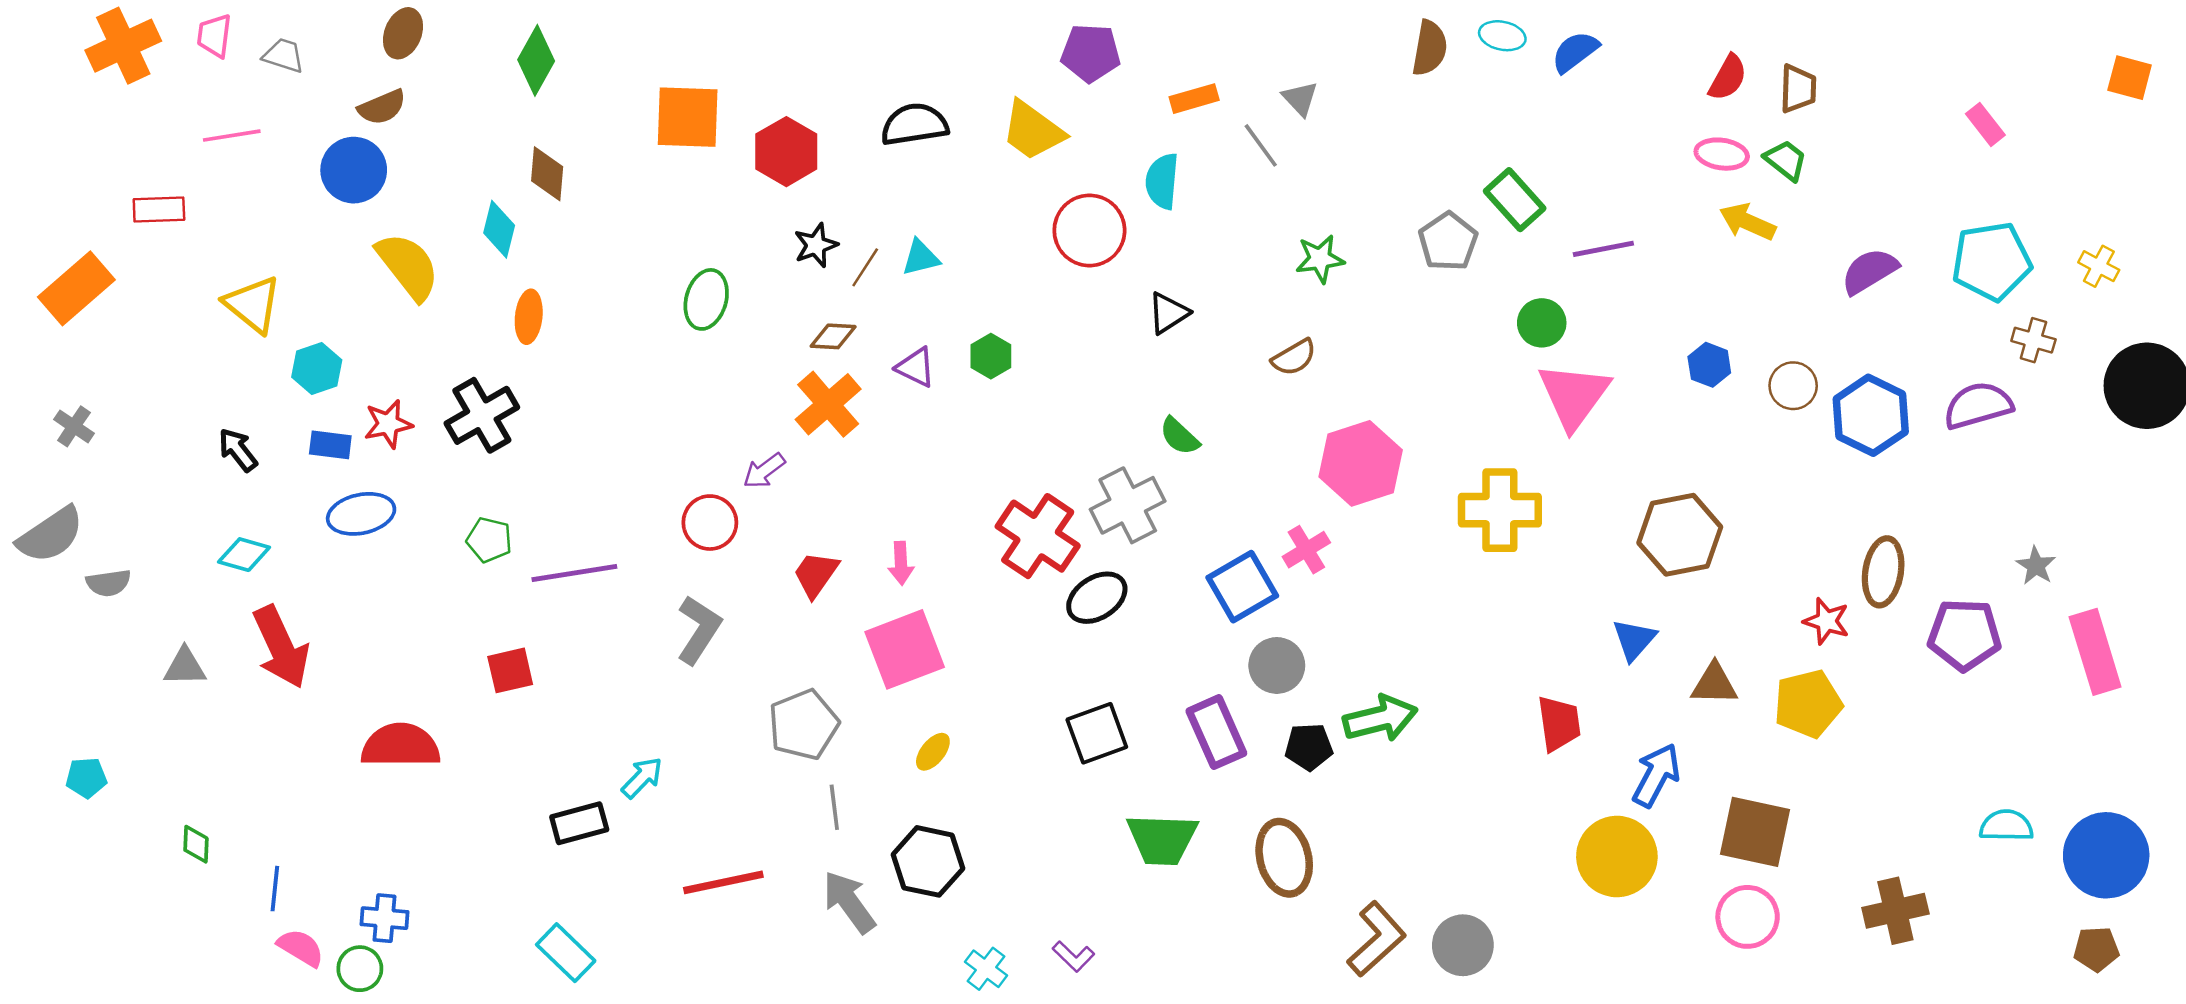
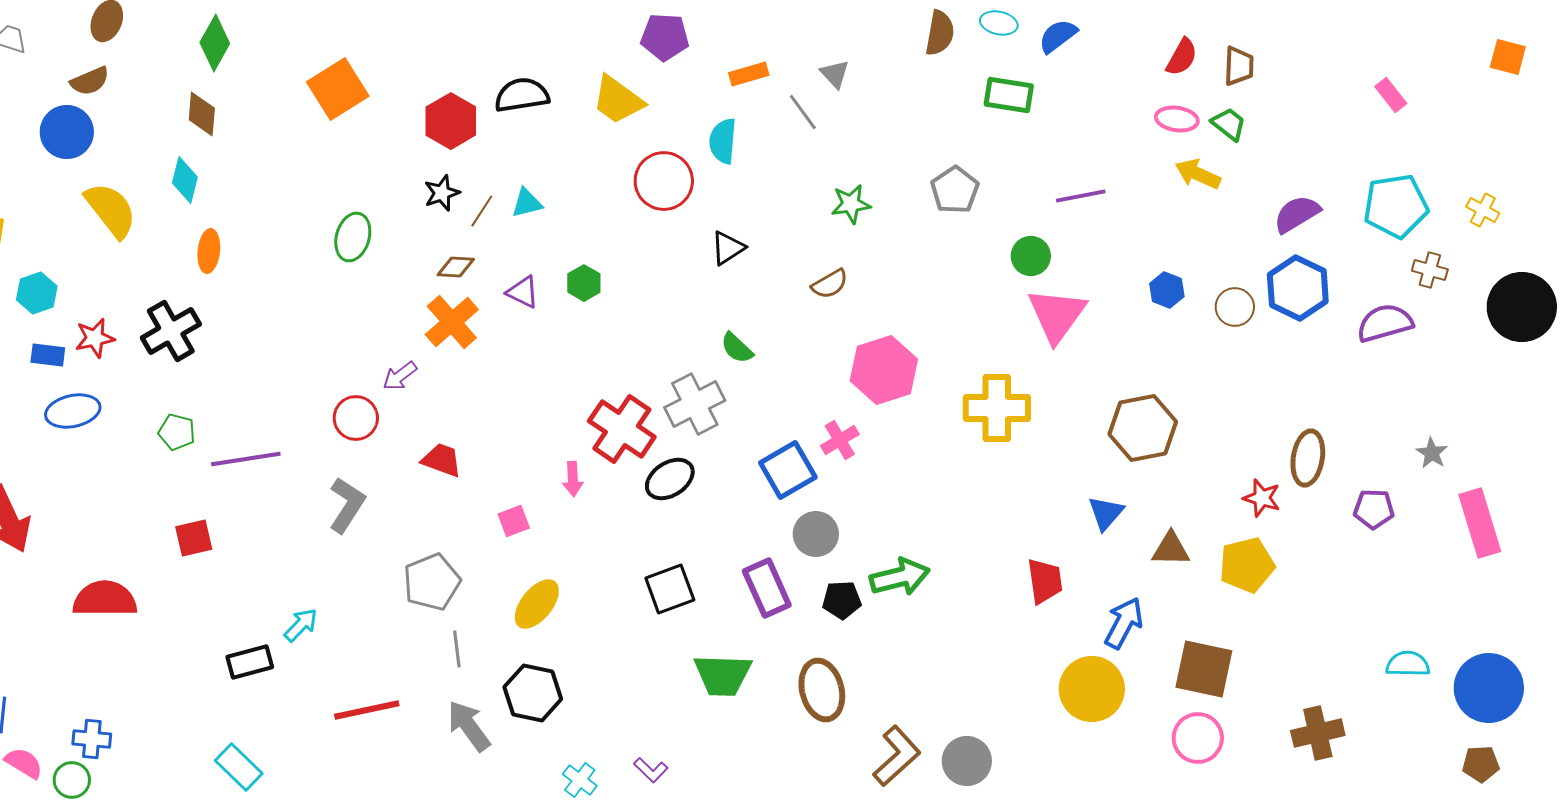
orange square: (688, 117) -> (338, 89), turned -34
red hexagon: (786, 152) -> (451, 121), moved
brown diamond: (547, 174) -> (202, 114), moved
green rectangle: (1515, 200) -> (1009, 95), moved, turned -39
blue hexagon: (1871, 415) -> (1298, 288), moved
pink arrow: (901, 563) -> (573, 479), moved
red trapezoid: (816, 574) -> (442, 460), turned 75
purple pentagon: (1964, 635) -> (1374, 509), size x0.7
pink square: (905, 649) -> (514, 521), size x0.5
yellow ellipse: (933, 752) -> (537, 604), size x1.6

